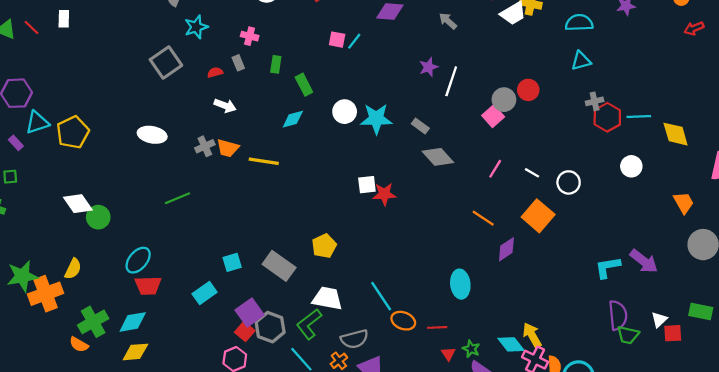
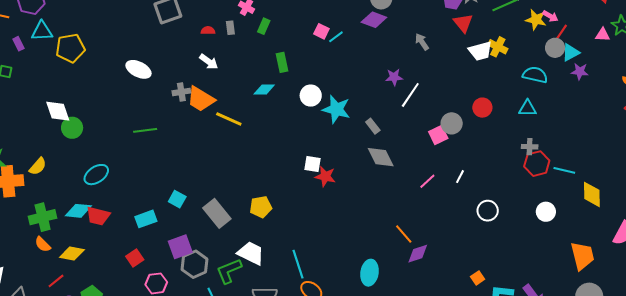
green rectangle: (276, 64) -> (264, 26), moved
red circle: (528, 90) -> (482, 108), moved
orange trapezoid: (228, 148) -> (201, 99), size x1.4
white line: (532, 173) -> (460, 177), moved, turned 72
orange trapezoid: (684, 203) -> (582, 256), size x1.4
orange square: (538, 216) -> (478, 278), moved, size x0.5
orange line: (483, 218) -> (404, 234), moved
cyan square: (232, 262) -> (177, 199), turned 30
red trapezoid: (148, 286) -> (98, 216), moved
cyan diamond: (133, 322) -> (78, 211), moved
red square: (245, 331) -> (135, 258), moved
orange semicircle: (79, 344) -> (43, 244), moved

